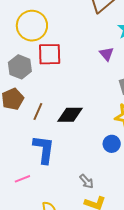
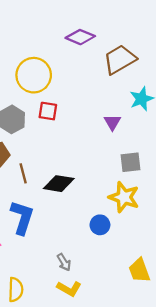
red square: (50, 54) -> (48, 111), size x0.7
brown line: (38, 111) -> (23, 173), turned -48

